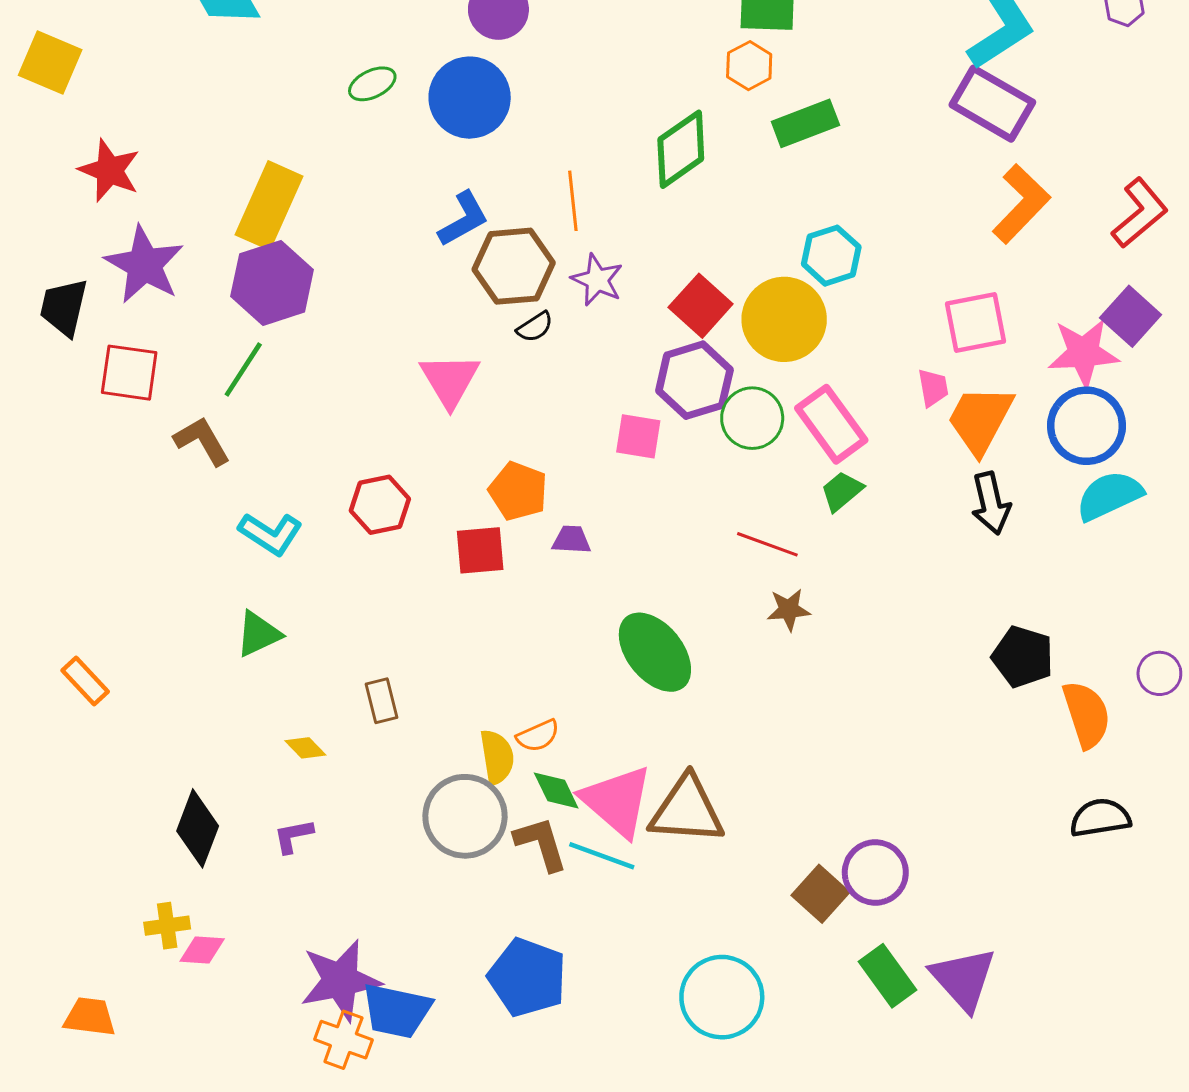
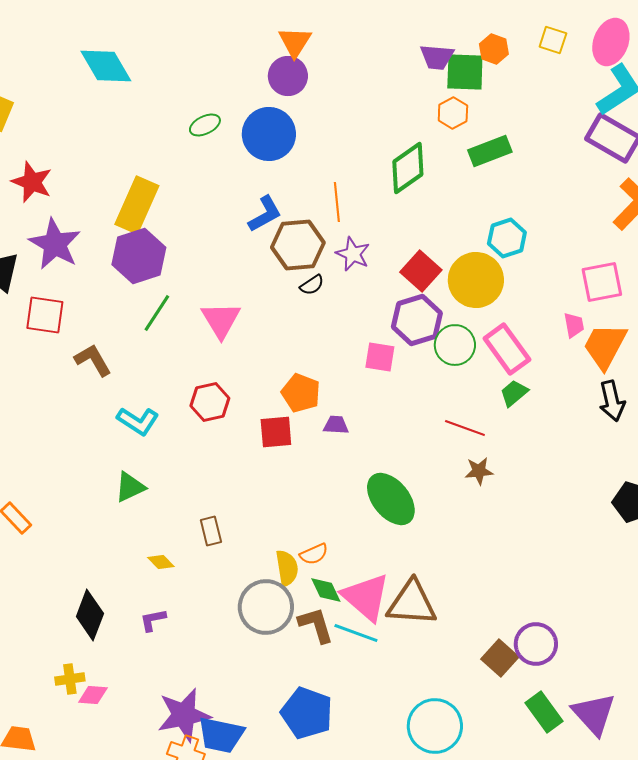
green line: (243, 370) -> (157, 313), moved
pink triangle: (450, 380) -> (221, 320), moved

